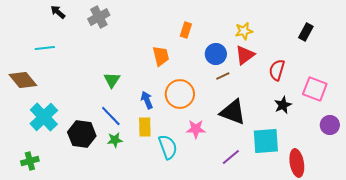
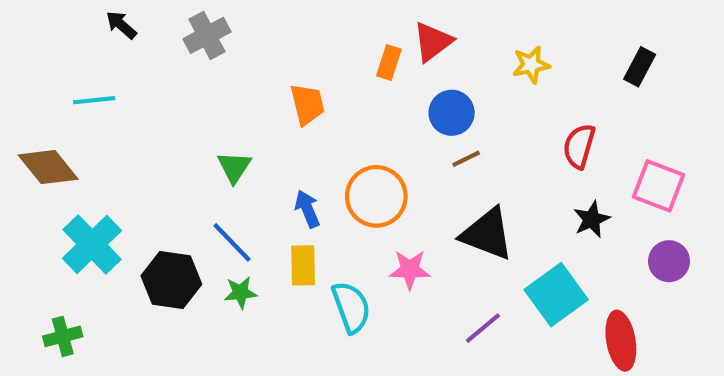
yellow star: (244, 31) -> (531, 65), moved
red triangle: (245, 55) -> (433, 42), moved
orange trapezoid: (161, 56) -> (307, 104), moved
purple circle: (330, 125) -> (669, 261), moved
cyan square: (266, 141) -> (556, 295), turned -32

